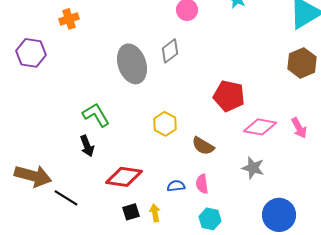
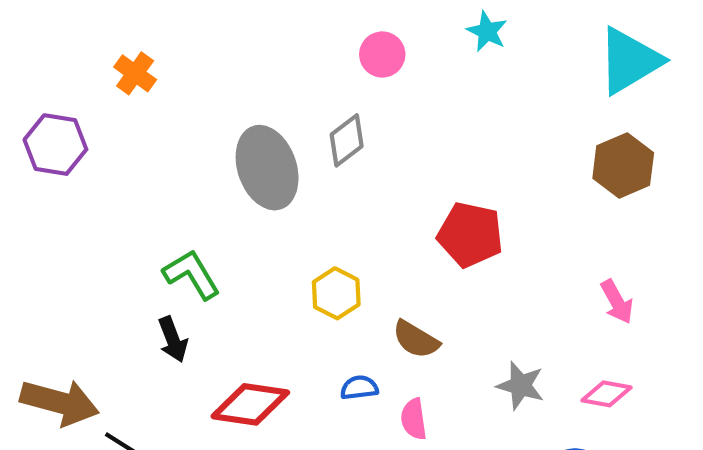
orange cross: (69, 19) -> (135, 73), turned -36
pink diamond: (260, 127) -> (606, 394), moved, size x0.7
blue semicircle: (176, 186) -> (359, 388), moved

